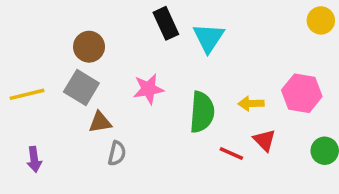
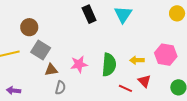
cyan triangle: (209, 38) -> (123, 14), moved
brown circle: (89, 47) -> (29, 27), moved
pink star: (148, 89) -> (79, 64), moved
purple arrow: (34, 159) -> (13, 91), turned 104

